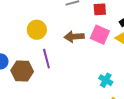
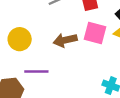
purple line: (46, 59) -> (36, 71), turned -66

